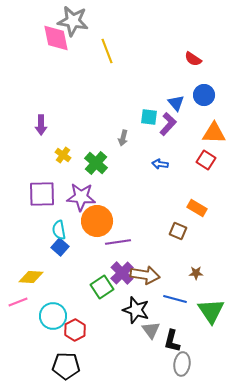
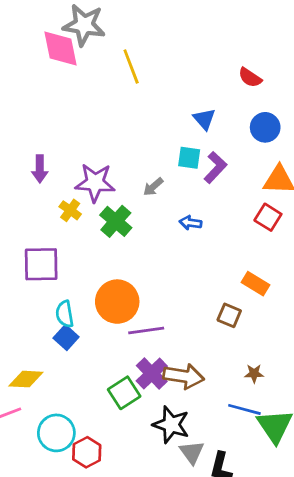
blue triangle: (176, 103) -> (204, 119), moved
gray arrow: (123, 138) -> (153, 187), turned 35
blue arrow: (160, 164) -> (190, 223), moved
purple star: (81, 197) -> (95, 183), moved
blue line: (175, 299) -> (244, 409), moved

